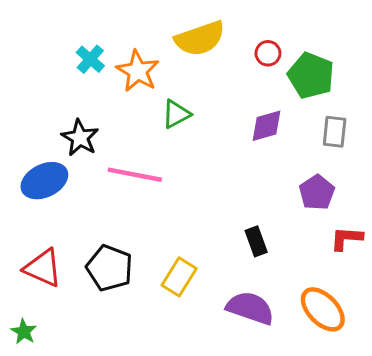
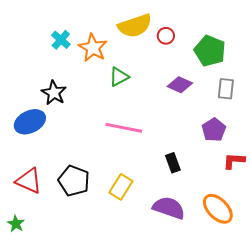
red circle: (268, 53) -> (166, 36), moved
purple diamond: (266, 126) -> (180, 85), turned 40
pink line: (135, 175) -> (124, 128), moved

